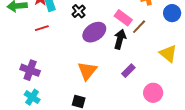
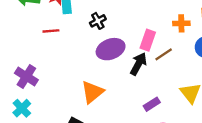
pink rectangle: (123, 18) -> (148, 40), turned 60
purple rectangle: (128, 71) -> (152, 104), moved

